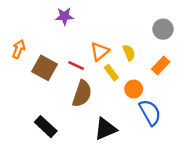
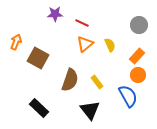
red line: (76, 66) -> (82, 23), moved
yellow rectangle: (111, 73) -> (97, 82), moved
orange circle: (134, 89) -> (138, 75), moved
black triangle: (105, 129) -> (90, 110), turned -45

